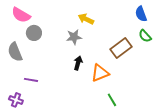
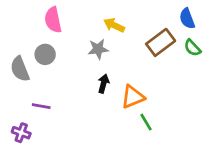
pink semicircle: (21, 15) -> (53, 20), moved, turned 48
gray circle: (34, 33) -> (45, 54), moved
brown rectangle: (121, 48) -> (161, 42), moved
green line: (112, 100) -> (146, 122), moved

